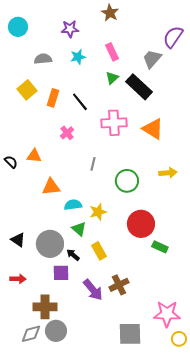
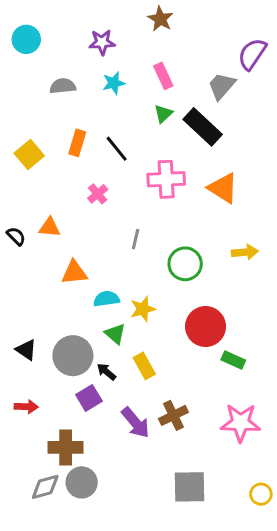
yellow square: (27, 90) -> (29, 155), moved
purple square: (61, 273) -> (89, 398), turned -30
pink star: (167, 314) -> (241, 423), moved

